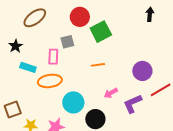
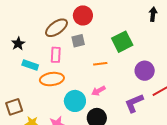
brown ellipse: (35, 18) -> (56, 28), moved
green square: (101, 32) -> (122, 42), moved
gray square: (67, 42) -> (78, 41), moved
pink arrow: (111, 93) -> (99, 91), moved

